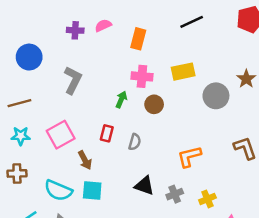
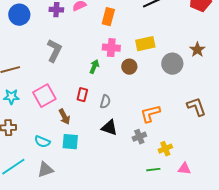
blue circle: (29, 57) -> (19, 15), moved
brown circle: (154, 104) -> (129, 67), moved
black triangle: (144, 186) -> (109, 128), moved
cyan semicircle: (58, 190) -> (42, 142), size x0.7
gray cross: (175, 194) -> (139, 137), moved

